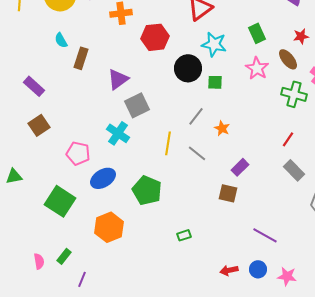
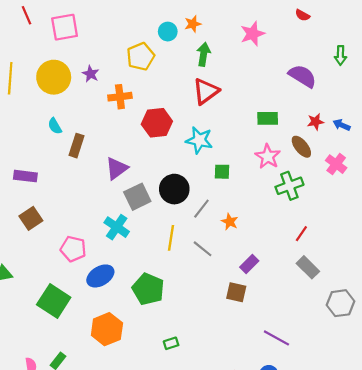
green rectangle: (257, 33) -> (268, 118), turned -66
cyan star: (214, 44) -> (199, 140), moved
black circle: (188, 68) -> (174, 189), moved
purple rectangle: (34, 86) -> (25, 176), turned -35
green cross: (294, 94) -> (289, 186), moved, turned -35
green rectangle: (184, 235) -> (171, 343), moved

